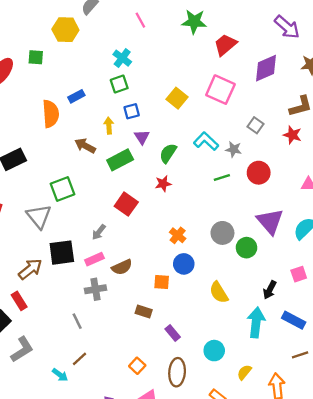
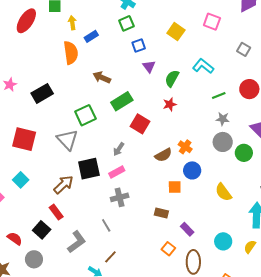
pink square: (220, 90) -> (212, 22), size x0.7
yellow arrow: (109, 126) -> (72, 23), moved
gray star: (234, 149) -> (223, 119), moved
green rectangle: (120, 160) -> (122, 101), moved
brown semicircle: (122, 267) -> (163, 155), moved
gray L-shape: (22, 349) -> (77, 242), moved
orange square: (137, 366) -> (168, 249), moved
yellow semicircle: (244, 372) -> (250, 247), moved

